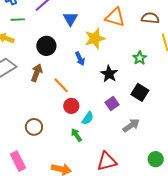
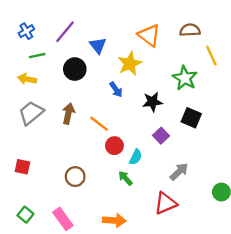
orange triangle: (115, 17) -> (149, 35), turned 30
black circle: (46, 46) -> (75, 69), moved
green star: (140, 58) -> (185, 78), size x1.5
black star: (109, 74) -> (152, 102), turned -30
gray arrow: (131, 125) -> (179, 172), moved

